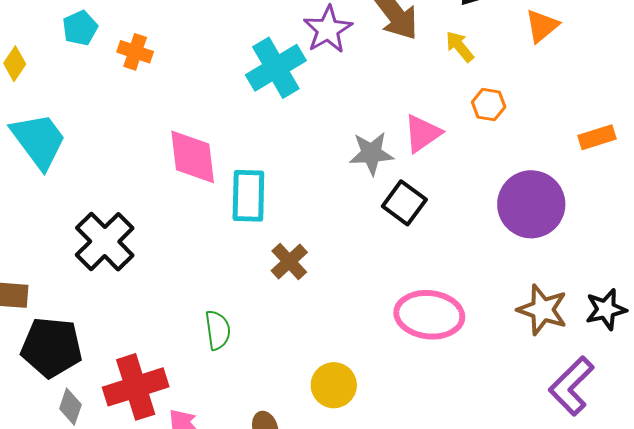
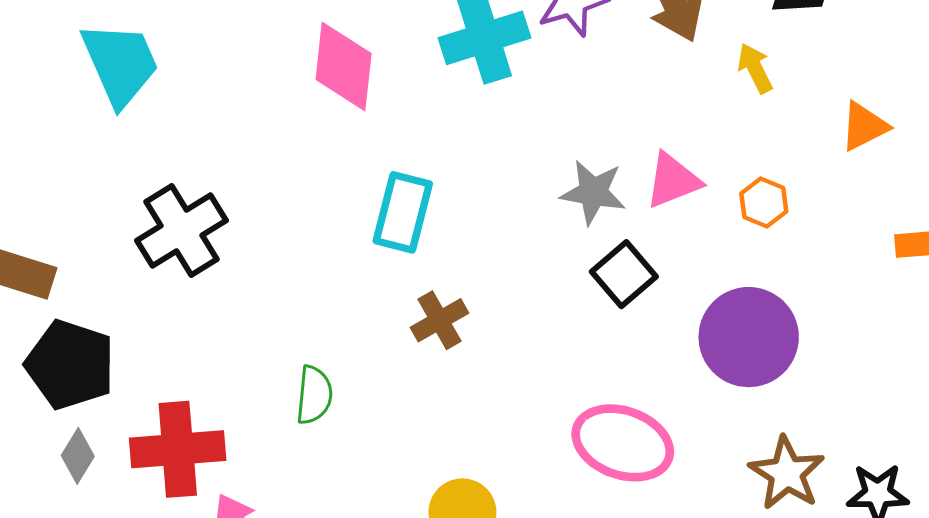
orange triangle: (542, 26) -> (864, 126), moved
orange hexagon: (489, 105) -> (764, 202), moved
pink diamond: (193, 157) -> (344, 66), moved
purple circle: (531, 204) -> (749, 337), moved

